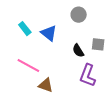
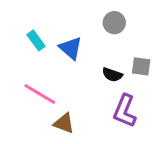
black semicircle: (78, 51) -> (112, 75), turned -40

